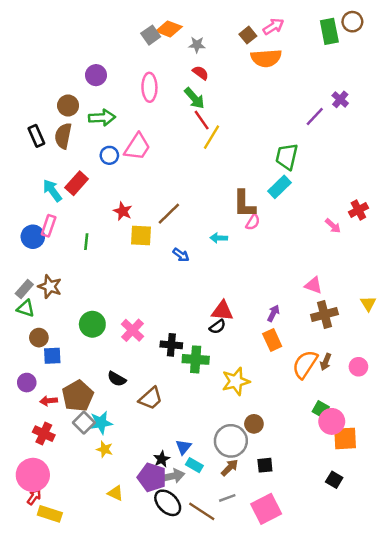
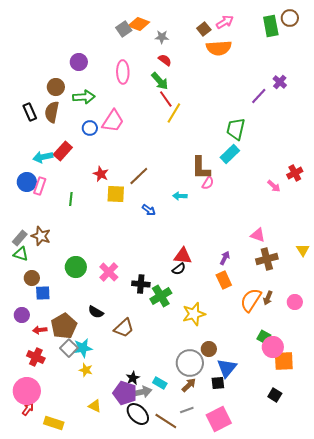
cyan arrow: (52, 191) -> (43, 157), turned -66
blue circle: (33, 237) -> (27, 182), moved
green cross: (196, 359) -> (161, 296), turned -35
blue triangle: (183, 447) -> (227, 368), moved, size x1.5
yellow rectangle: (50, 514) -> (54, 423), moved

